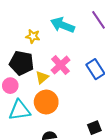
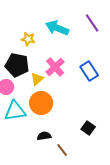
black square: (94, 128) -> (88, 128), turned -32

